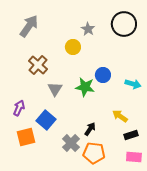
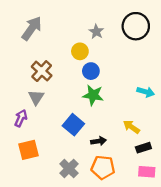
blue circle: (103, 75) -> (91, 71), moved
gray triangle: (55, 89) -> (36, 97), moved
blue square: (46, 120) -> (73, 125), moved
black arrow: (90, 129) -> (99, 141), turned 48
gray cross: (71, 143) -> (69, 169), moved

